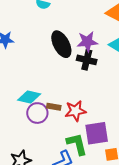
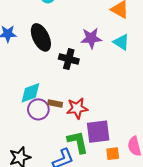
black ellipse: (61, 44) -> (41, 37), moved
black cross: (87, 60) -> (69, 59), moved
cyan diamond: (29, 97) -> (30, 93), turned -35

